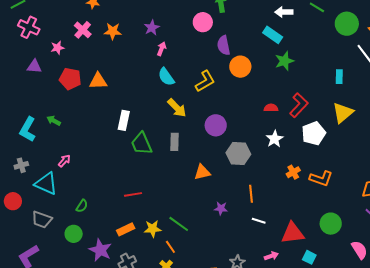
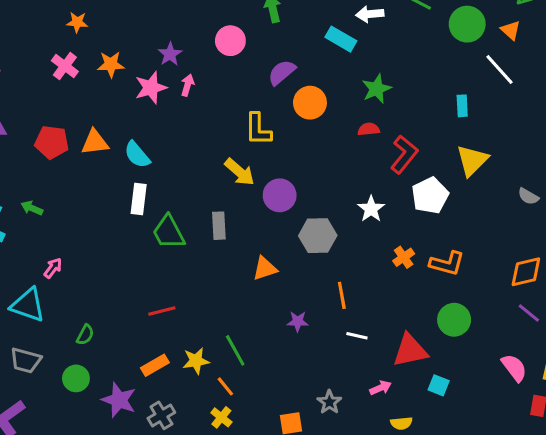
pink circle: (203, 22) -> (230, 41), moved
cyan rectangle: (273, 35) -> (341, 39), moved
purple semicircle: (224, 45) -> (282, 72), turned 66
pink star: (58, 48) -> (151, 88), moved, size x1.5
cyan semicircle: (166, 77) -> (137, 155), moved
yellow L-shape: (205, 81) -> (258, 129), turned 125
yellow arrow: (177, 108) -> (240, 172), moved
red semicircle: (271, 108) -> (369, 129), moved
green line: (179, 224) -> (235, 350), turned 30
green circle: (331, 224) -> (454, 320), moved

